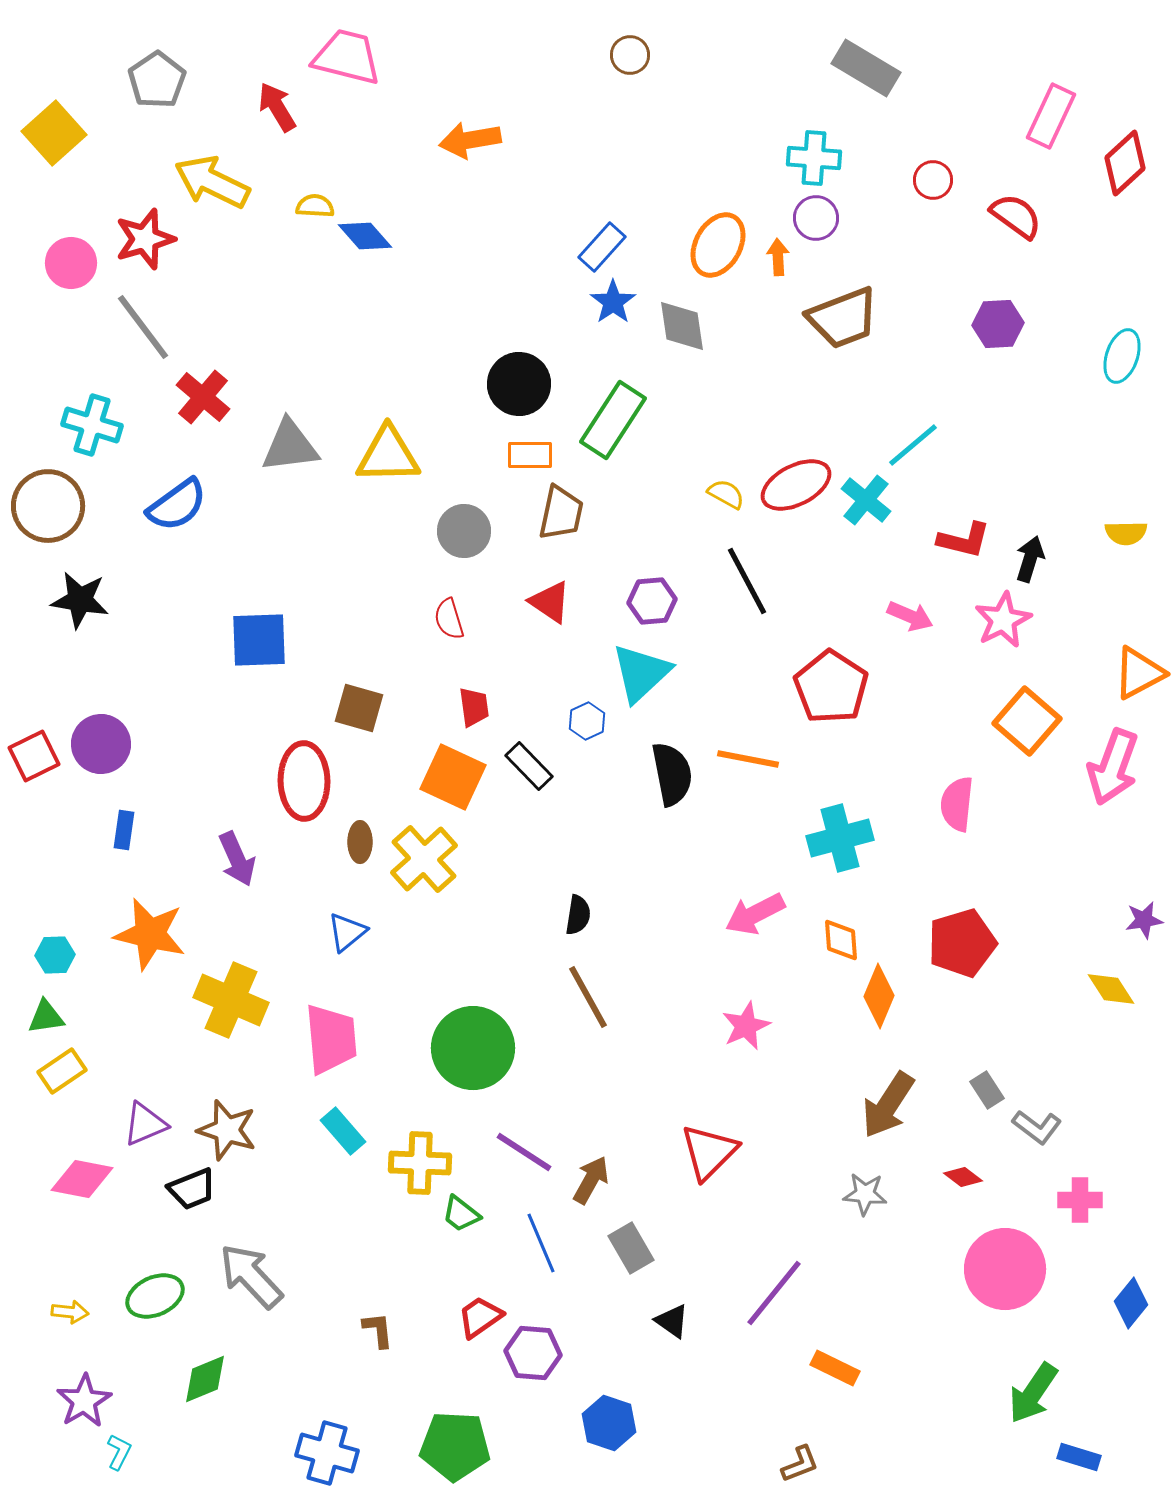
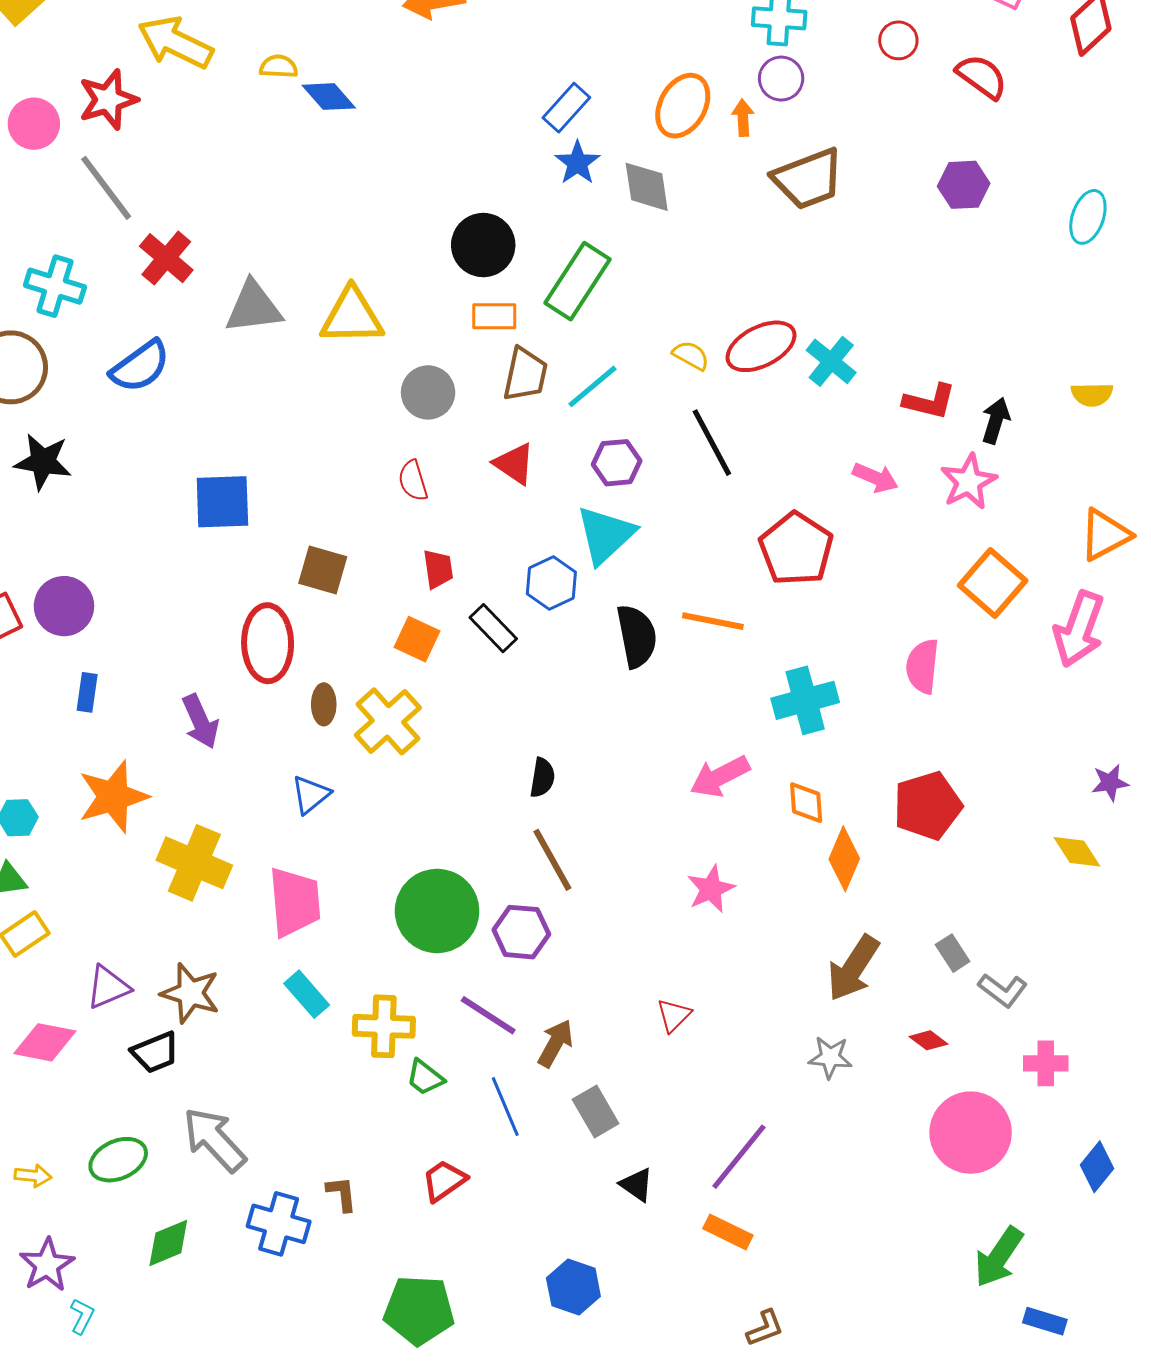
cyan line: (913, 445) -> (593, 386), moved
blue hexagon: (587, 721) -> (551, 583), size x1.4
orange square: (453, 777) -> (417, 639), size x0.7
orange star: (150, 934) -> (113, 797), turned -30
red triangle: (709, 1152) -> (674, 1015), size x0.6
purple hexagon: (533, 1353) -> (521, 932), moved
orange rectangle: (835, 1368) -> (728, 1232), moved
blue cross: (327, 1453) -> (279, 1224), moved

